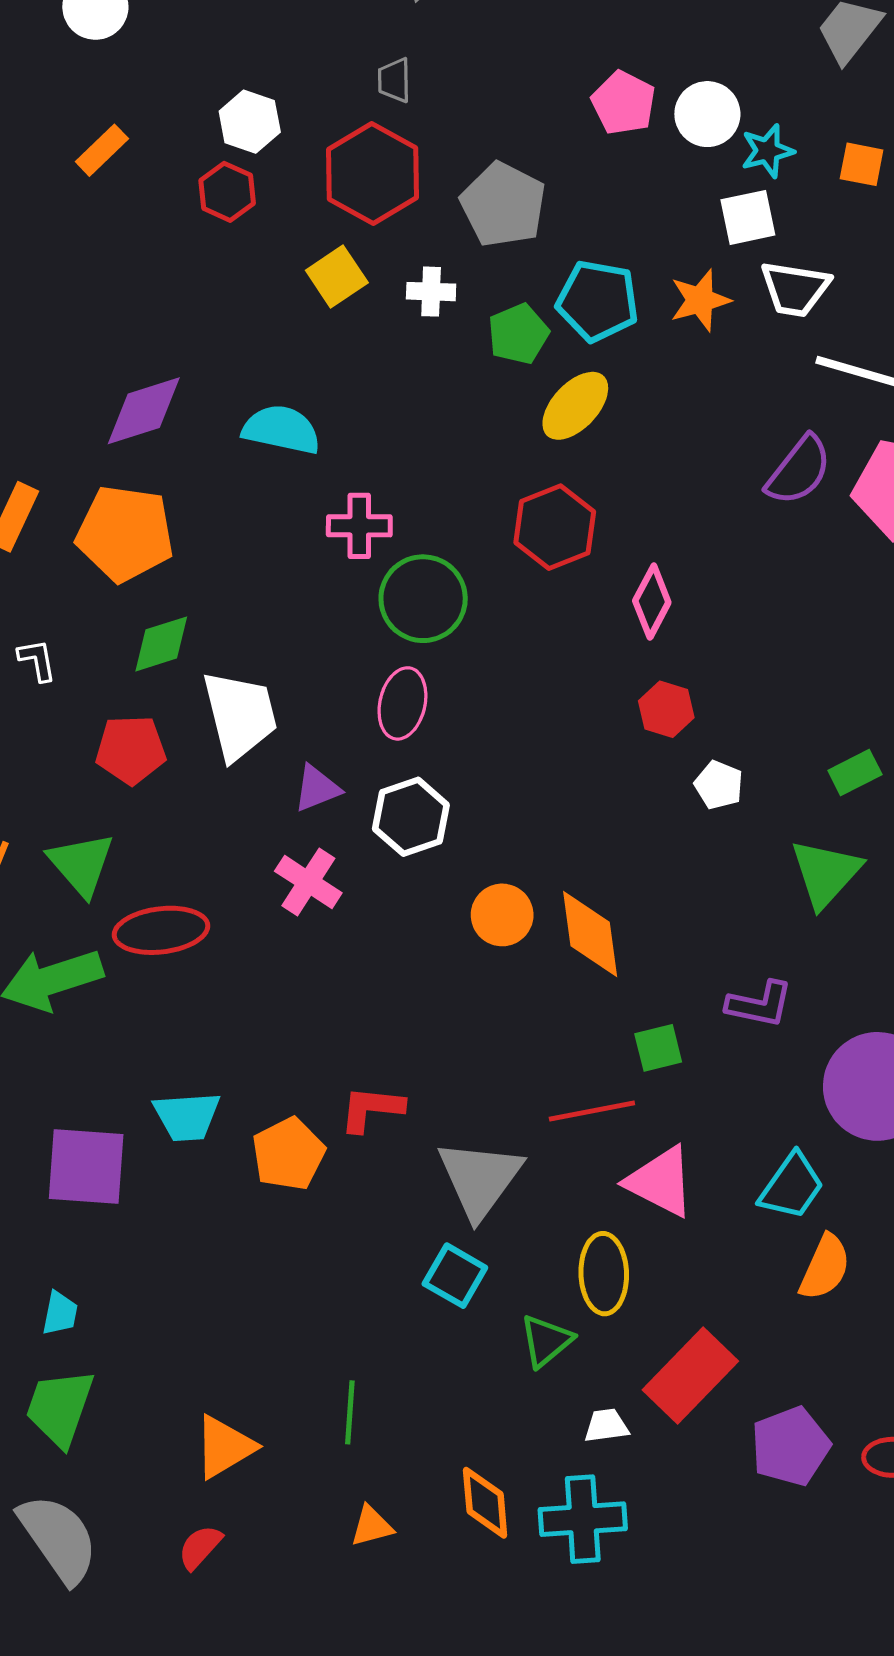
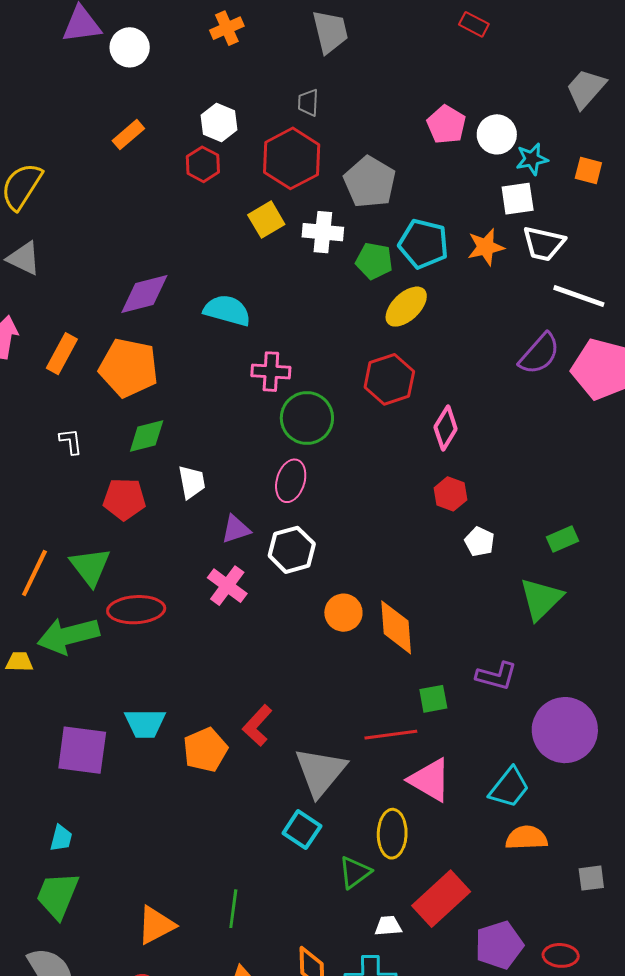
white cross: (431, 292) -> (323, 232), size x1.4
green pentagon: (518, 334) -> (374, 261), turned 30
white trapezoid: (240, 715) -> (192, 482), size x0.6
red L-shape: (372, 1109) -> (257, 725), turned -57
orange semicircle: (825, 1267) -> (526, 838), turned -120

